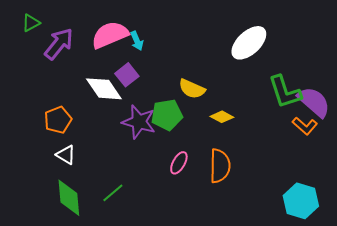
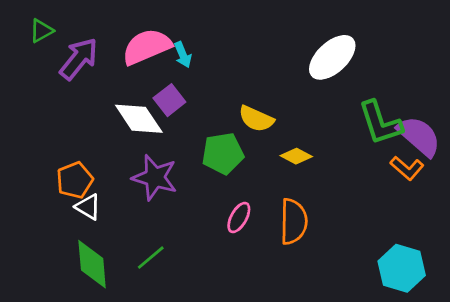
orange pentagon: (58, 120) -> (75, 180), moved
purple star: (139, 122) -> (155, 177), moved

